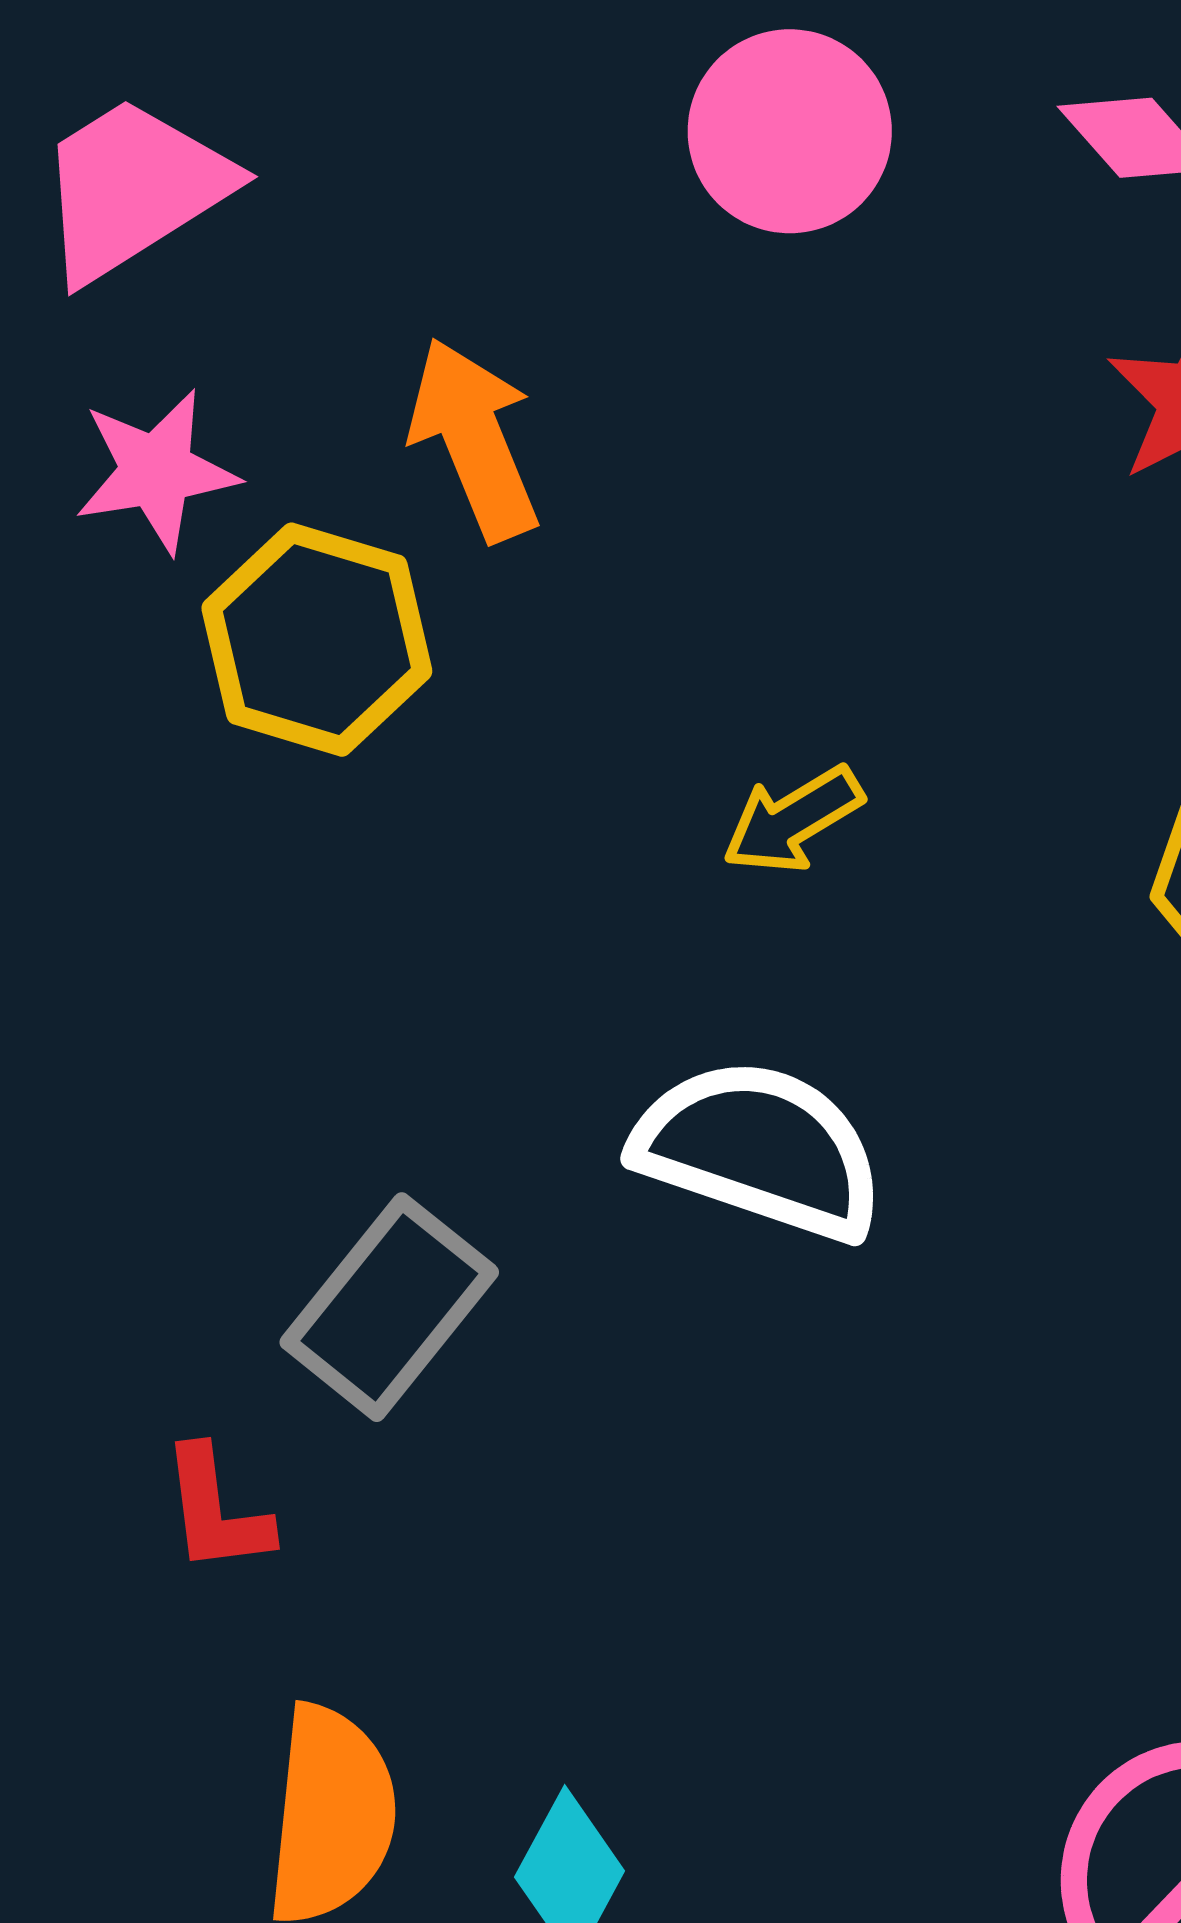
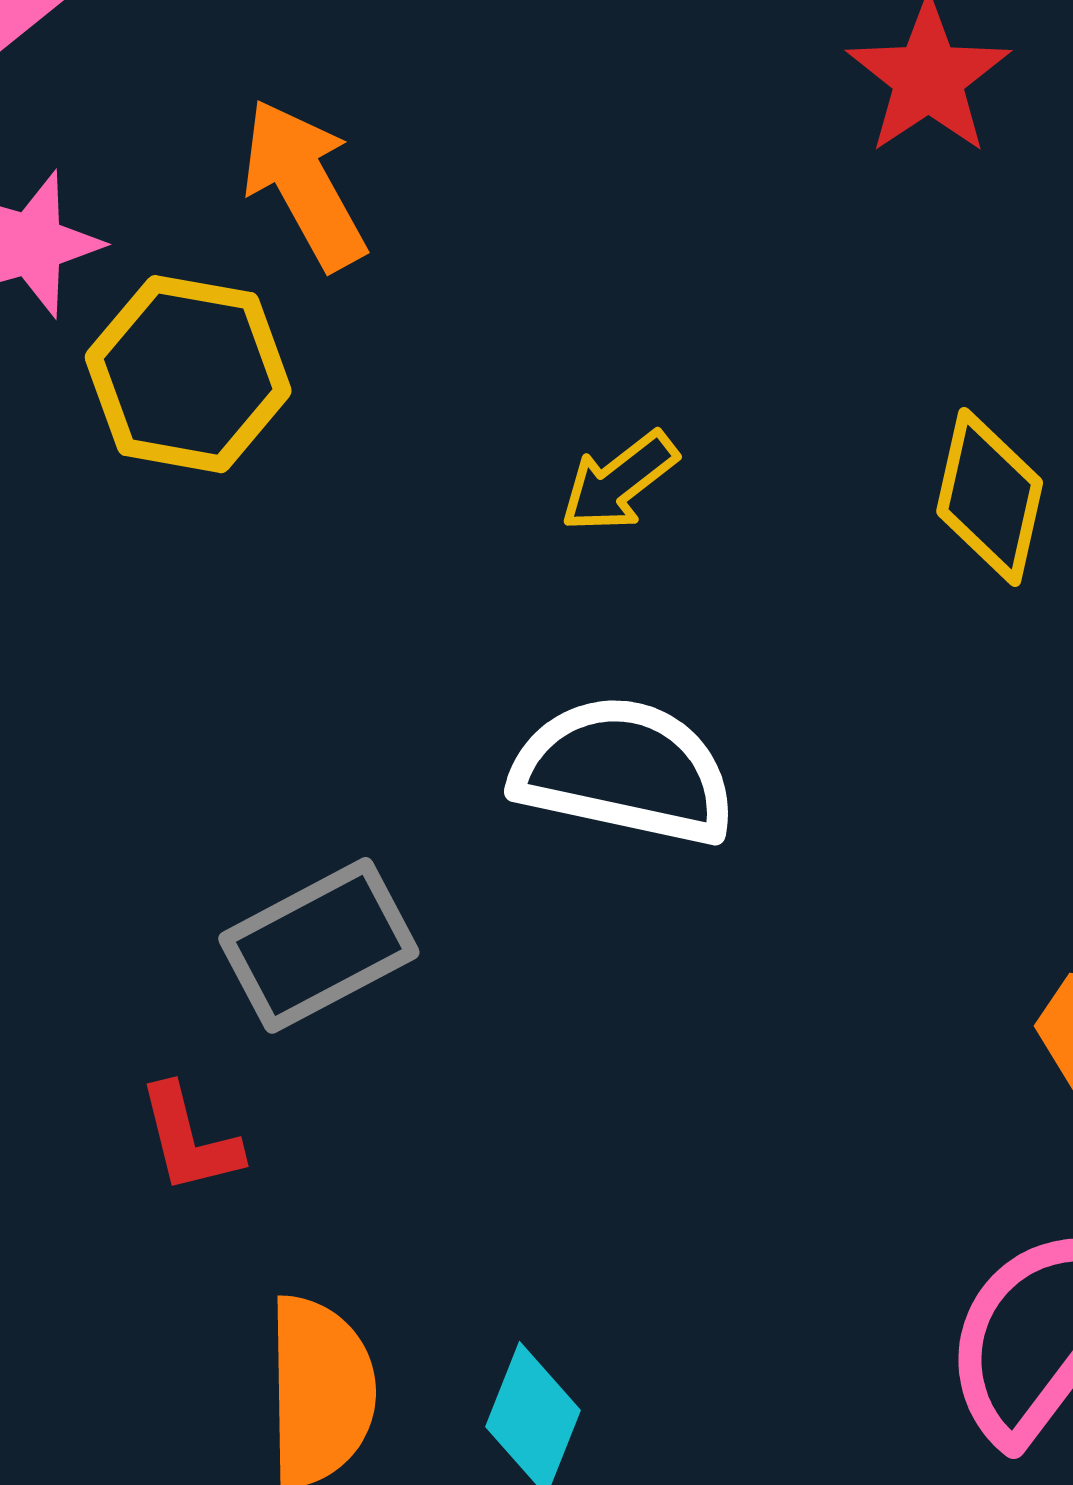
gray rectangle: (389, 1307) -> (319, 945), turned 30

